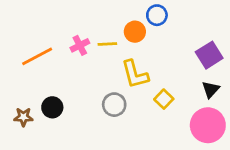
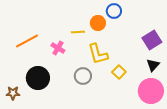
pink cross: (80, 45) -> (58, 48), moved, turned -32
black circle: (52, 107) -> (38, 78), size x1.5
brown star: (23, 117) -> (13, 93), moved

